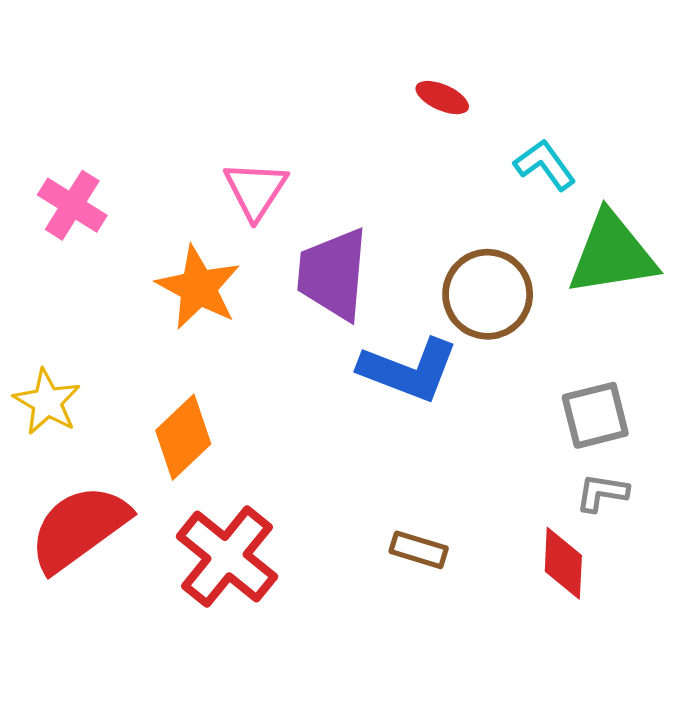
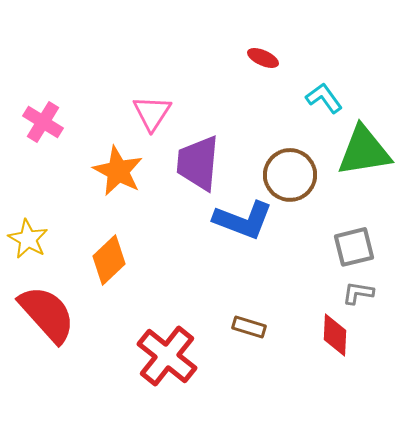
red semicircle: (79, 528) -> (47, 314), turned 84
red cross: (227, 557) -> (167, 356), moved

